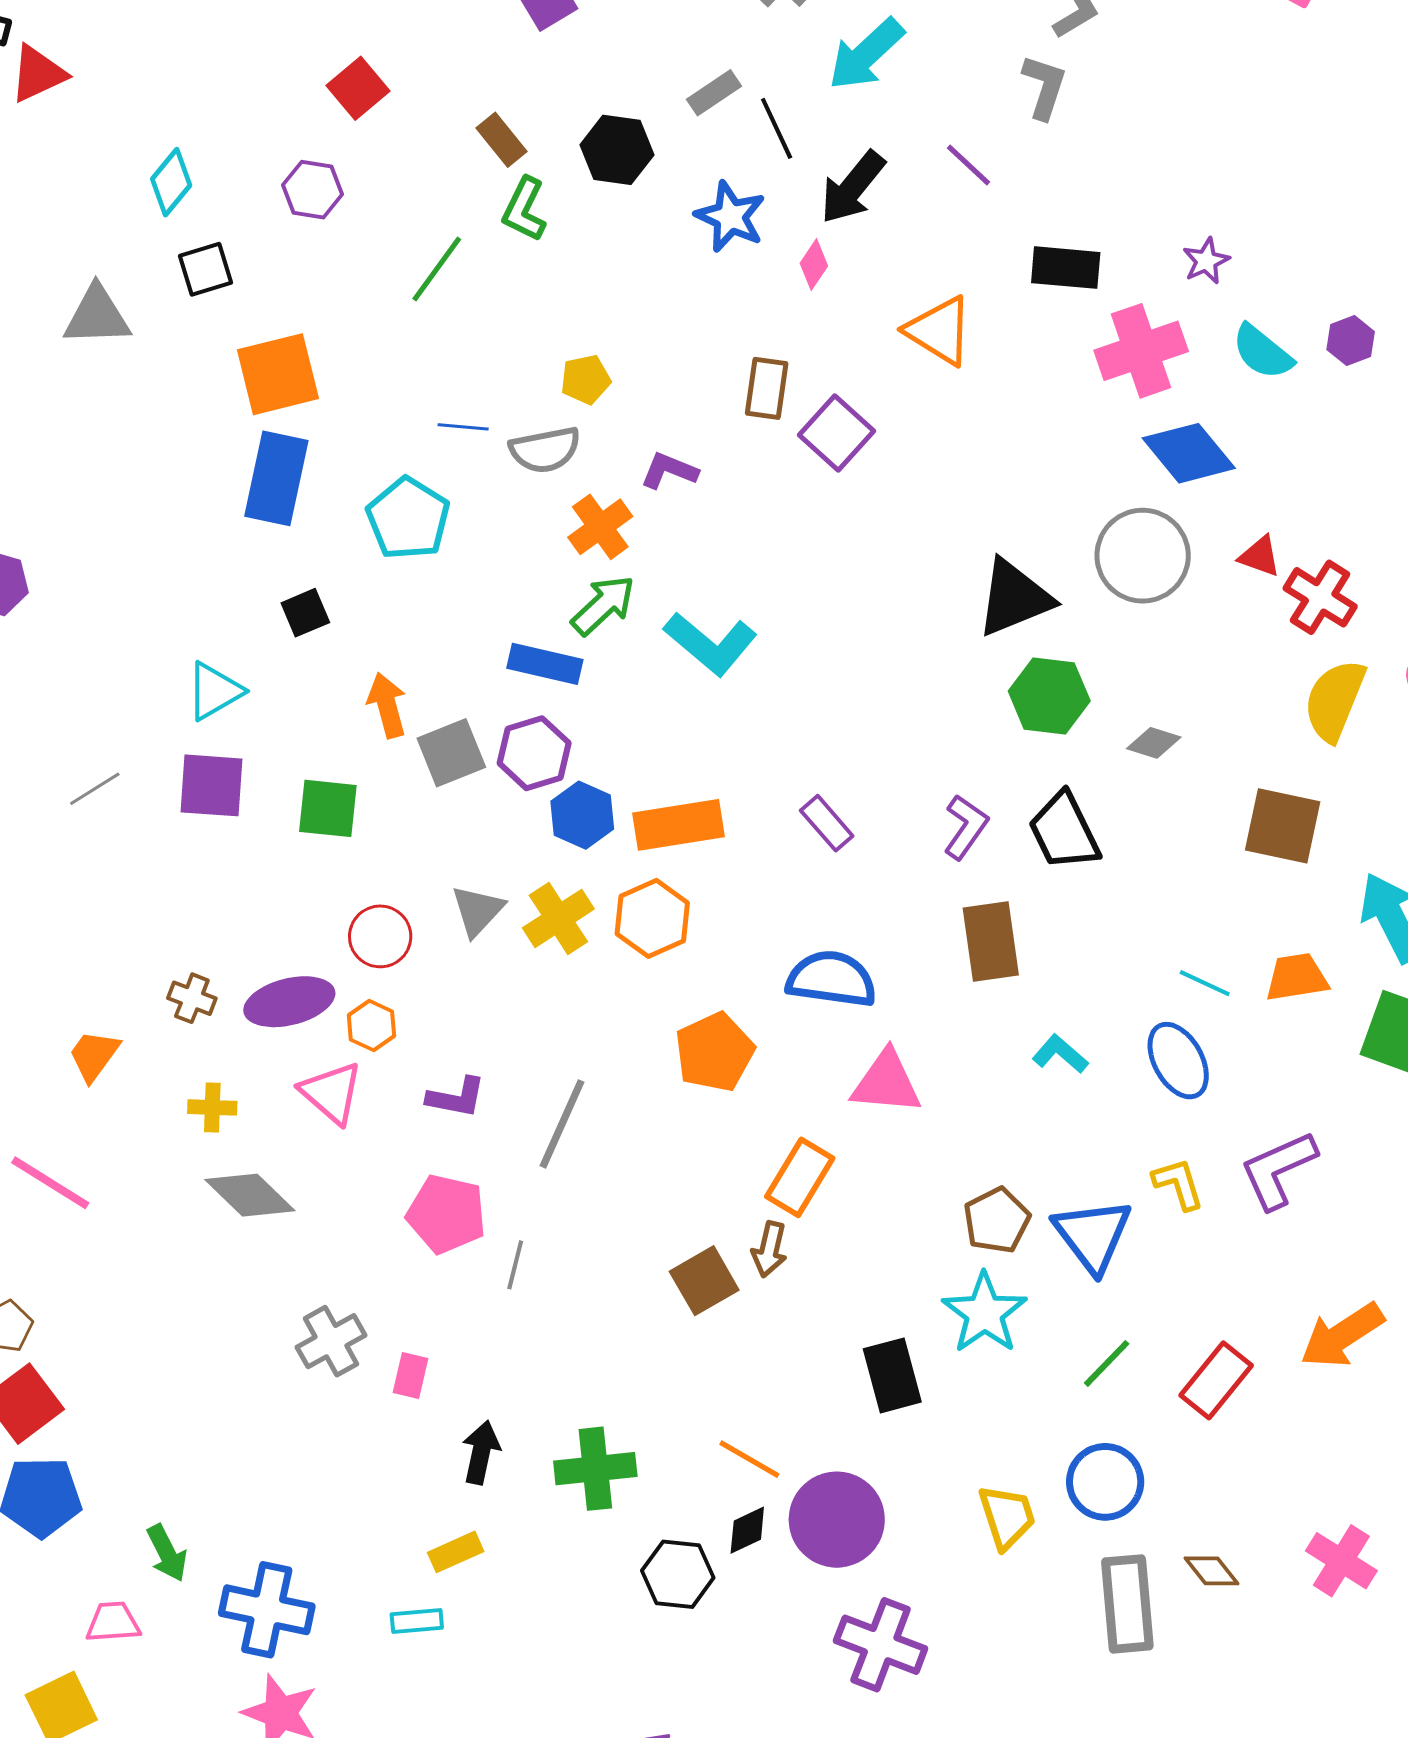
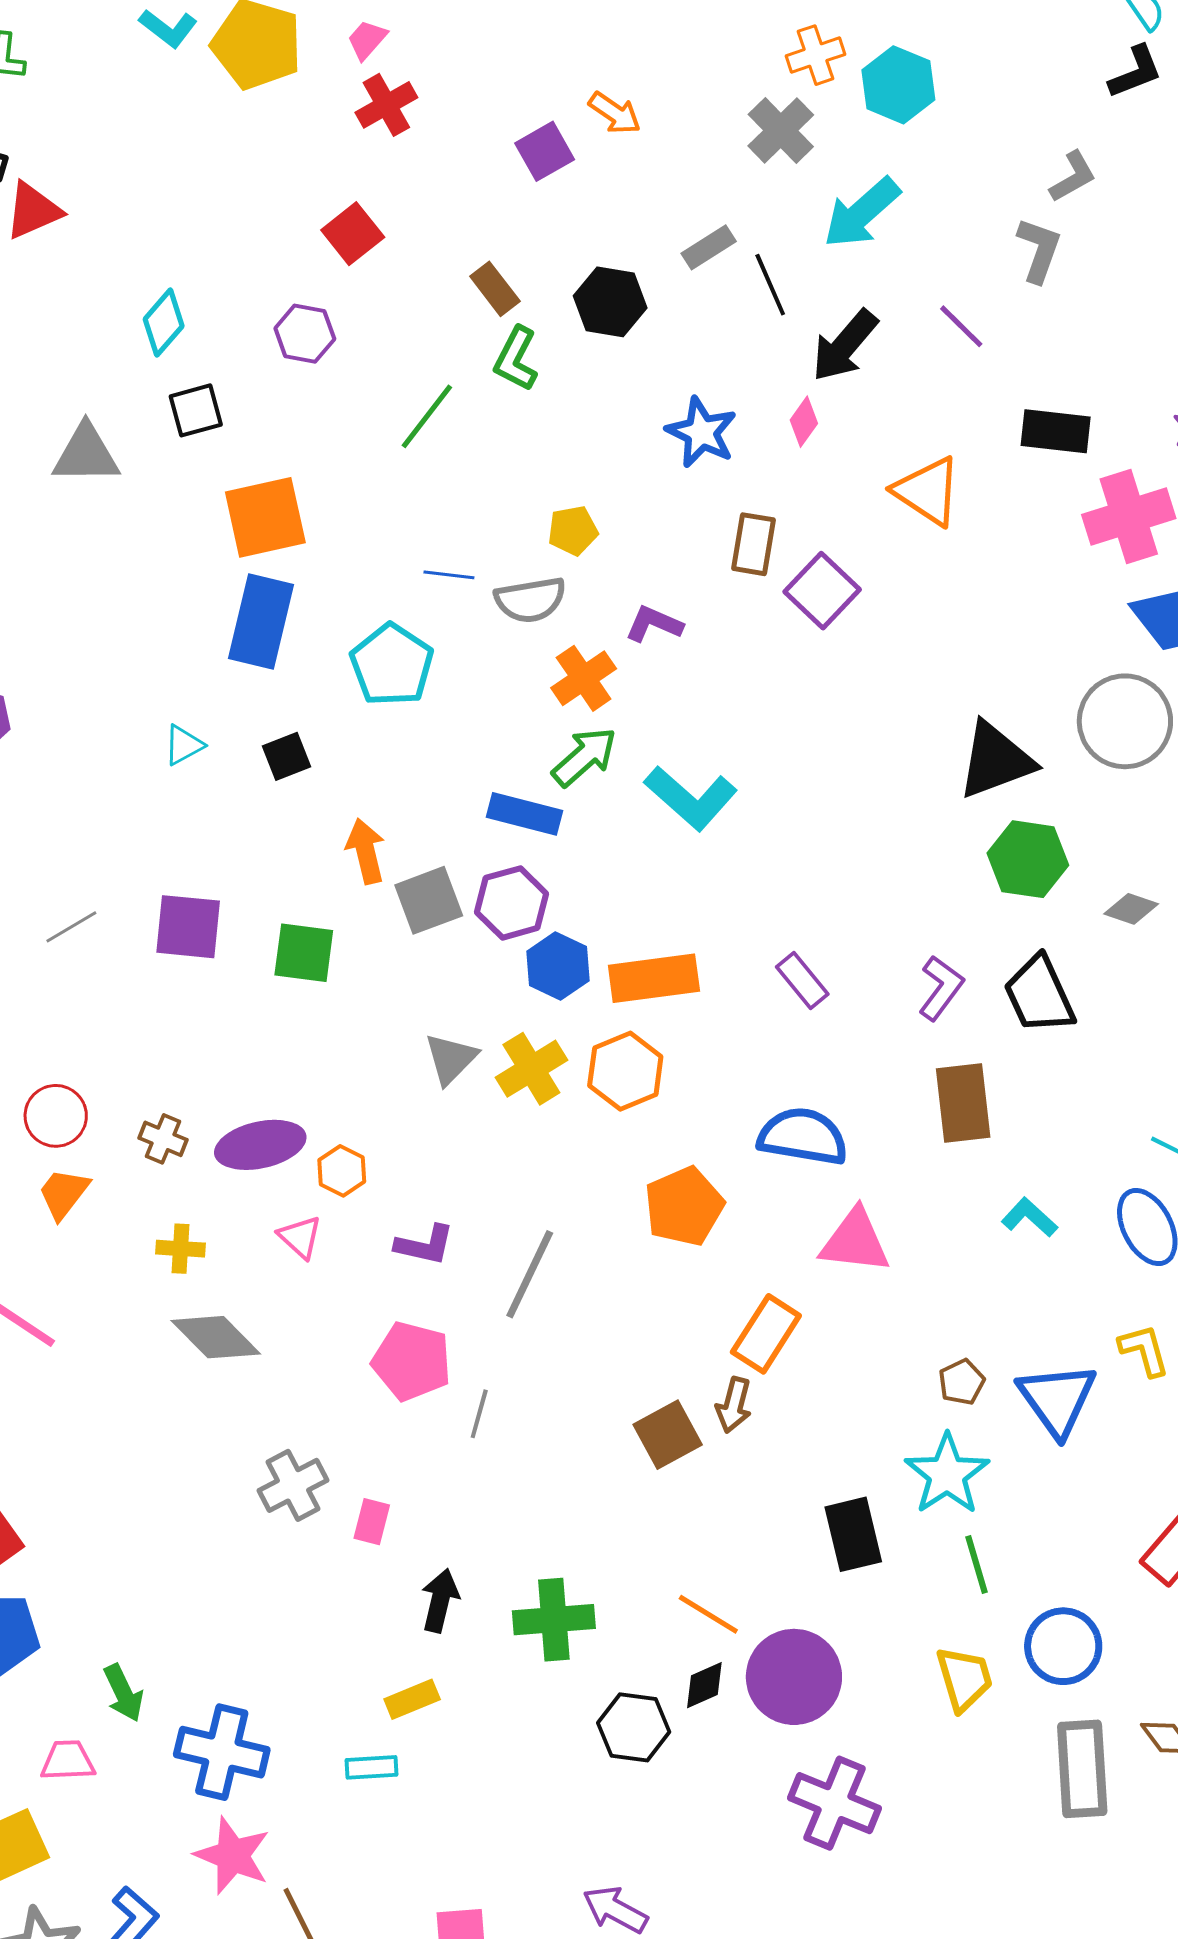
blue star: (730, 217) -> (701, 432), moved
cyan triangle: (214, 691) -> (184, 745), moved, size x0.7
red circle: (380, 936) -> (56, 1116), moved
pink triangle: (331, 1093) -> (300, 1237), size x0.7
brown pentagon: (997, 1220) -> (962, 1382), size x0.7
green line: (1107, 1363) -> (976, 1565), moved, turned -62

